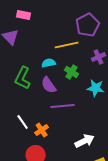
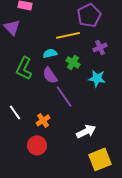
purple line: (63, 106) -> (64, 96), turned 60
white line: (23, 122) -> (15, 112), moved

